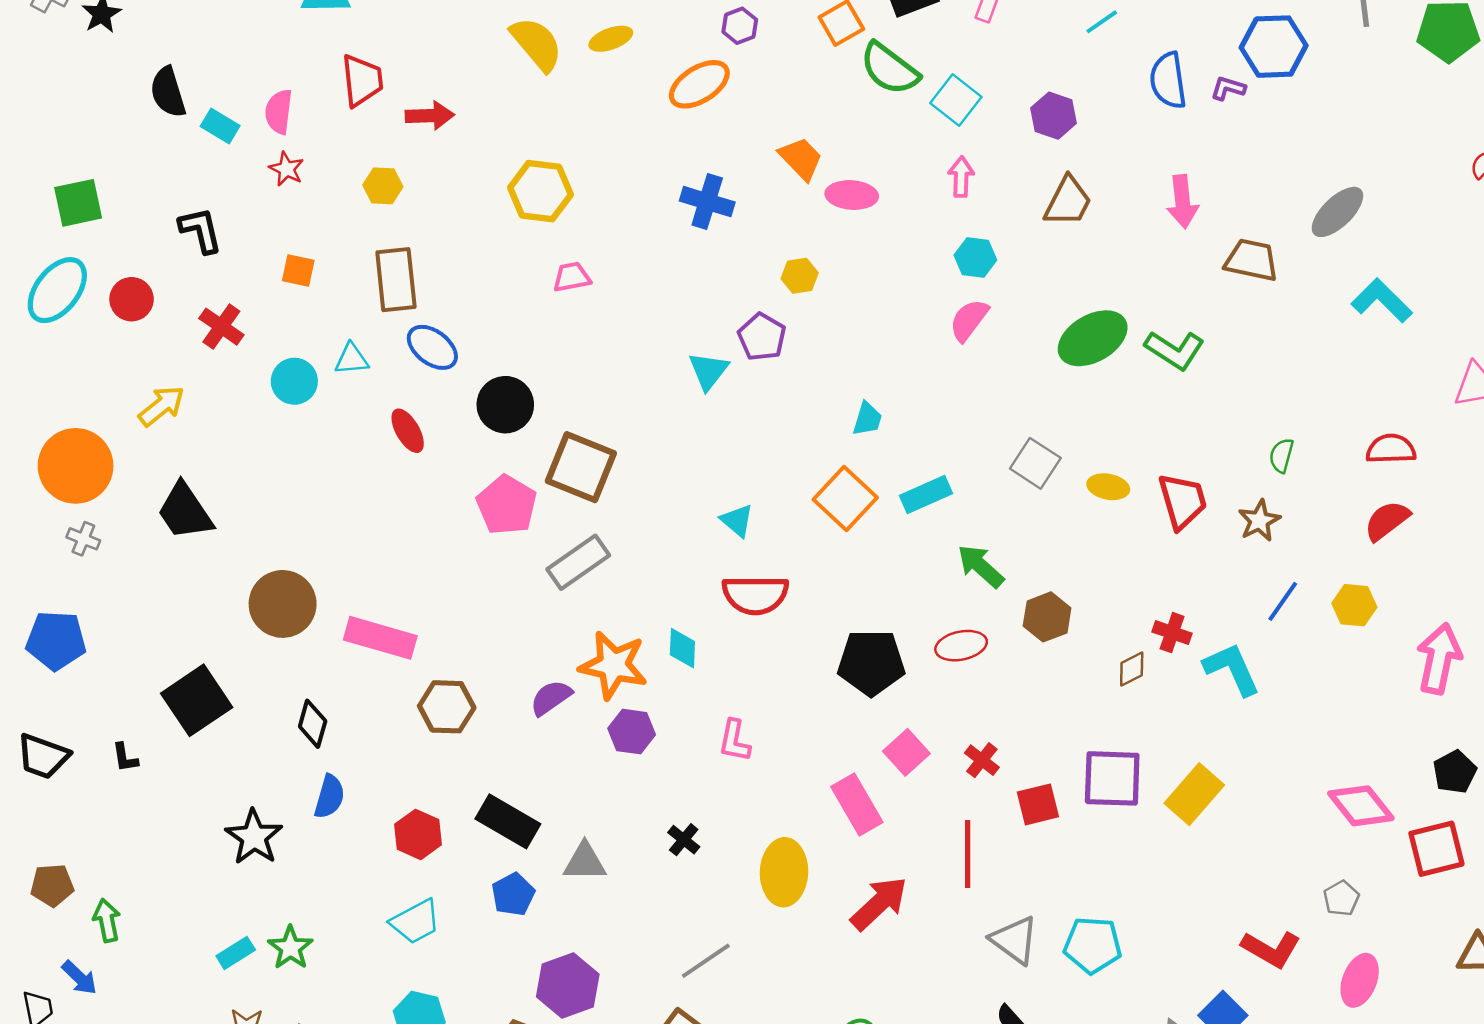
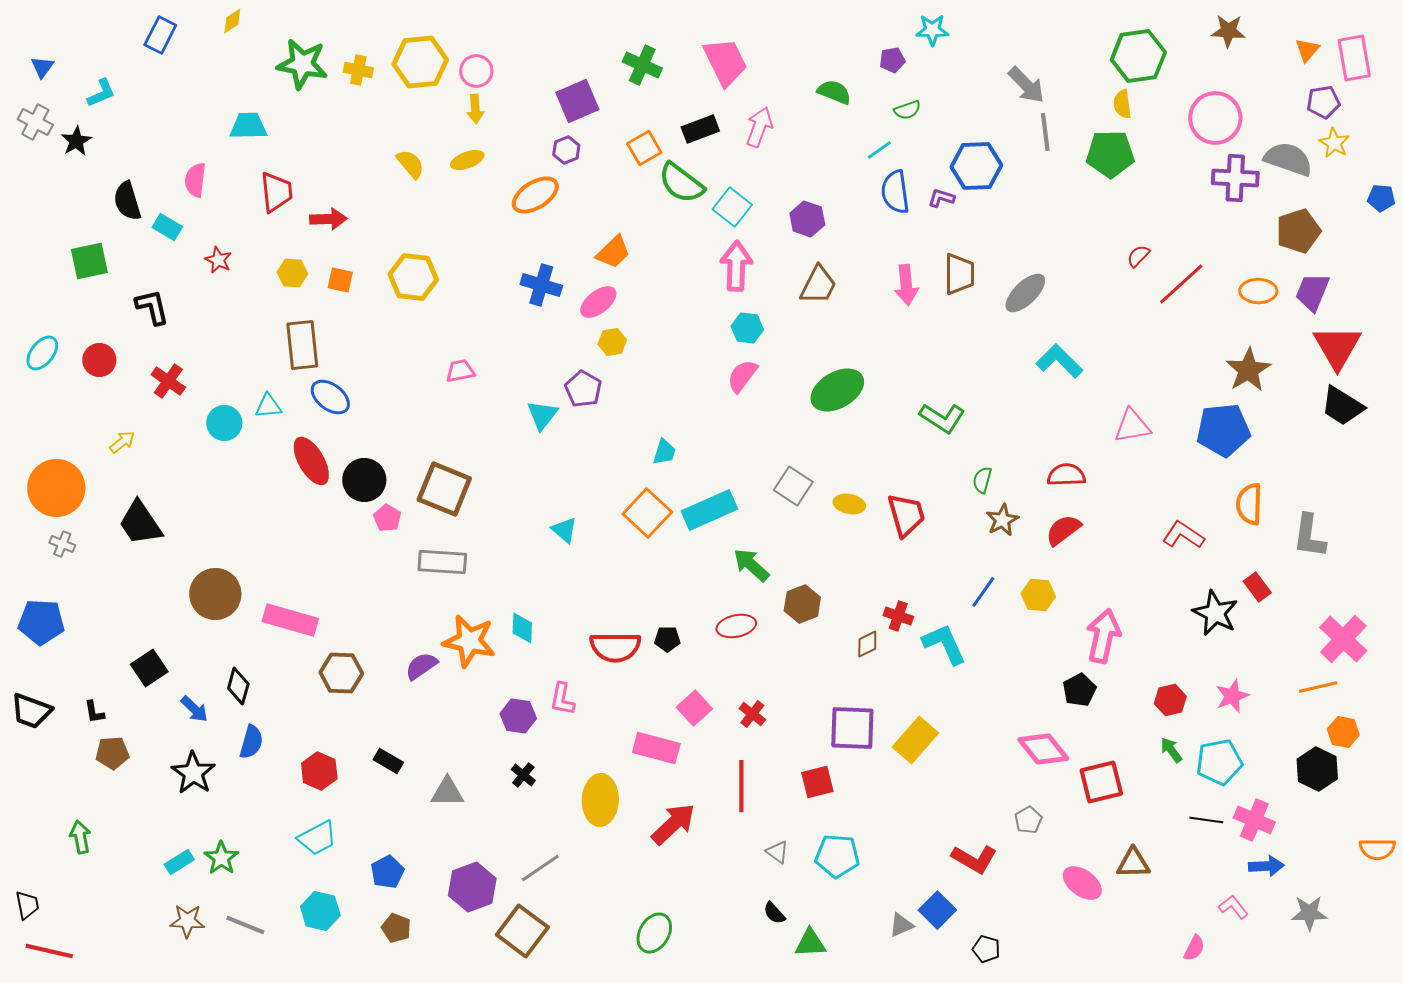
cyan line: (1102, 22) -> (879, 150), moved
yellow semicircle: (537, 44) -> (410, 164), size x0.7
pink semicircle: (279, 112) -> (195, 180), moved
orange trapezoid: (801, 159) -> (613, 252), turned 90
pink arrow: (961, 177) -> (736, 266), size x1.6
pink ellipse: (852, 195) -> (598, 302), moved, turned -42
green square: (78, 203) -> (89, 261), moved
brown trapezoid: (1252, 260) -> (959, 274), moved, turned 78
orange square: (298, 271) -> (340, 280), moved
pink trapezoid: (572, 277) -> (460, 371), moved
cyan ellipse: (57, 290) -> (42, 353), size x0.7
green L-shape: (1175, 350) -> (942, 418), moved
black circle: (505, 405) -> (364, 480), moved
yellow arrow: (161, 406) -> (122, 442), size x0.7
red ellipse: (408, 431) -> (311, 461), size x1.4
cyan rectangle: (926, 495) -> (709, 510), size x1.4
pink pentagon: (507, 505) -> (387, 518), size x0.6
brown star: (1259, 521) -> (1002, 520), moved
gray rectangle: (578, 562) -> (442, 562), turned 39
red semicircle: (755, 595) -> (615, 647), moved
black pentagon: (871, 663) -> (667, 639), size x0.5
black square: (197, 700) -> (149, 668), size x0.7
purple hexagon: (632, 732) -> (518, 716), moved
black pentagon: (1455, 772) -> (1079, 690), moved
pink rectangle: (857, 804) -> (656, 748), turned -45
red square: (1038, 804) -> (817, 782), moved
black rectangle: (508, 821) -> (388, 761), size x0.6
brown pentagon: (52, 885) -> (112, 753), moved
blue pentagon: (513, 894) -> (387, 872), moved
gray triangle: (1014, 940) -> (777, 852), size x0.6
blue arrow: (79, 978) -> (194, 709), moved
pink ellipse: (1360, 980) -> (1082, 883), moved, turned -75
purple hexagon: (568, 986) -> (472, 887), moved

